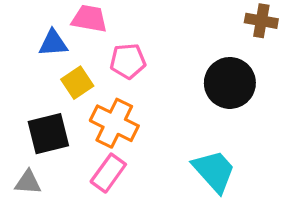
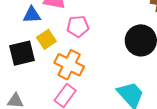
black square: (48, 134) -> (22, 53), moved

